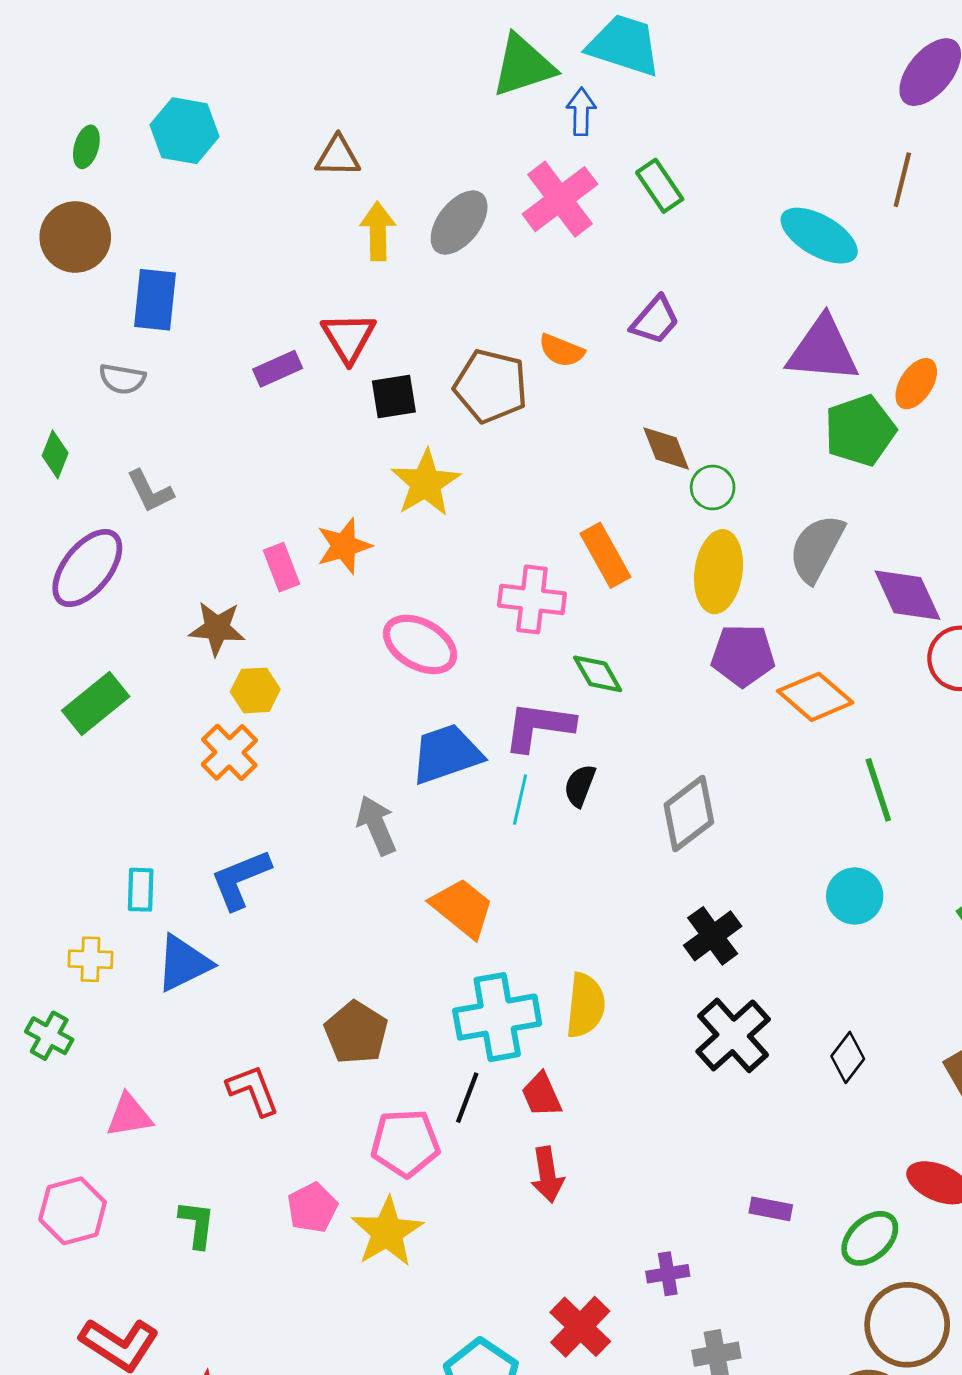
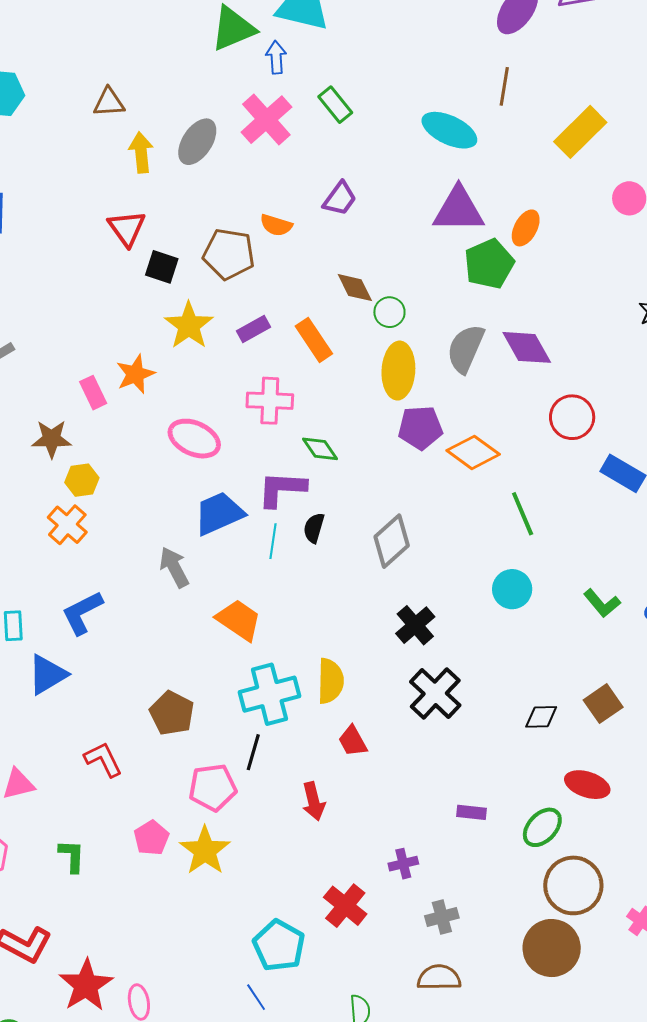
purple rectangle: (278, 369) -> (253, 329), moved
black square: (394, 397) -> (162, 267), turned 32
orange rectangle: (605, 555) -> (314, 340), moved
purple diamond: (907, 595) -> (527, 347), moved
black diamond: (848, 1057) -> (541, 717), moved, turned 56
red trapezoid: (541, 1095) -> (353, 741), moved

